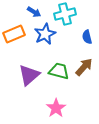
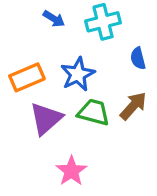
orange rectangle: (14, 34) -> (27, 77), moved
blue star: (45, 34) -> (78, 74), moved
pink star: (56, 108) -> (71, 171), moved

